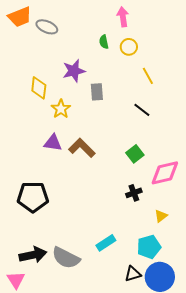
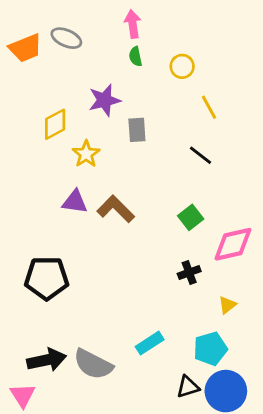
orange trapezoid: (20, 17) -> (25, 48), moved
pink arrow: (123, 17) -> (133, 24), moved
green semicircle: (104, 42) -> (136, 56), moved
yellow diamond: (39, 88) -> (55, 124), turned 55

